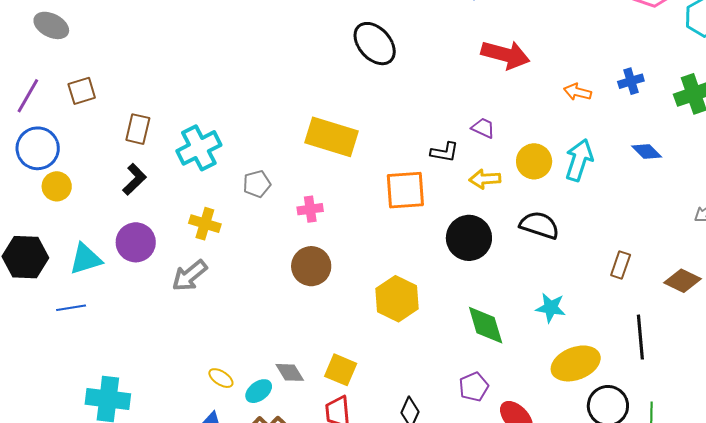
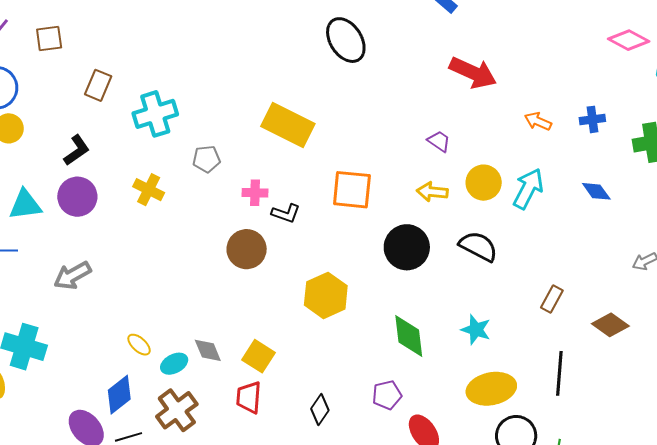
black L-shape: (444, 152) -> (286, 213), moved
black L-shape: (134, 179) -> (77, 150), moved
gray arrow: (190, 276) -> (72, 276), moved

